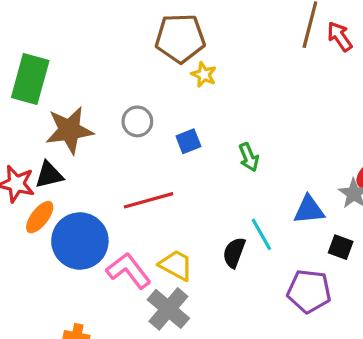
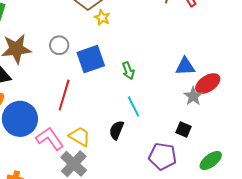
blue square: (188, 141) -> (91, 59), size x1.8
red line: (148, 200) -> (64, 95), turned -60
blue triangle: (309, 210) -> (185, 66), moved
cyan line: (261, 234) -> (134, 106), moved

